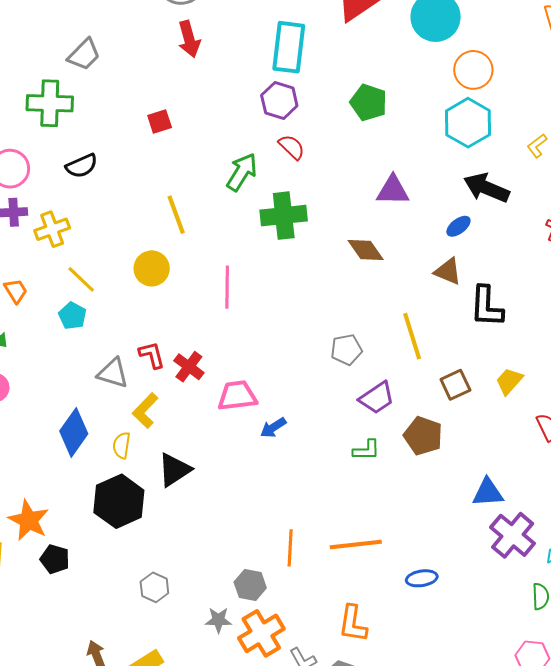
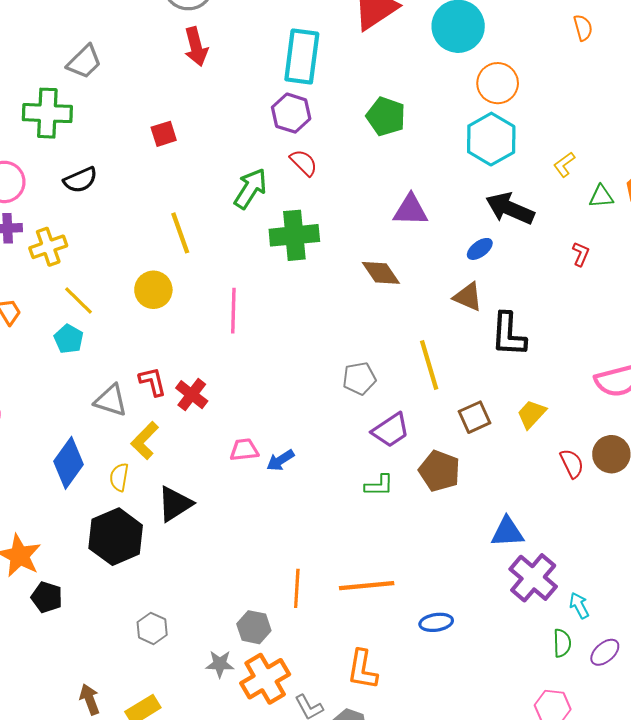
pink trapezoid: (237, 396) -> (244, 450), moved, size x0.7

